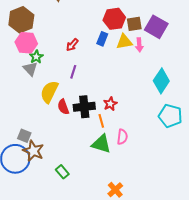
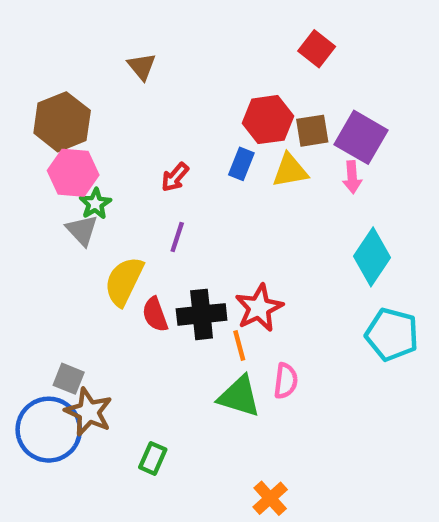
pink arrow: (139, 45) -> (352, 177), moved
red star: (110, 104) -> (259, 308), size x1.5
green rectangle: (62, 172) -> (153, 458), turned 64

